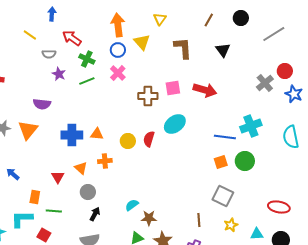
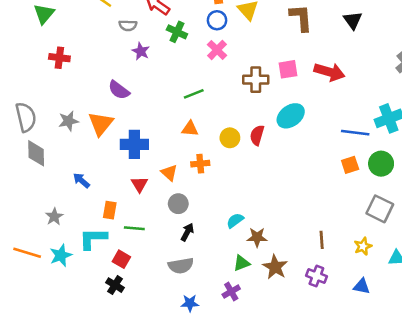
green line: (87, 81) -> (194, 94), moved
purple semicircle: (42, 104) -> (119, 90), turned 30
blue cross: (72, 135) -> (134, 144), moved
gray square: (223, 196) -> (380, 209), moved

